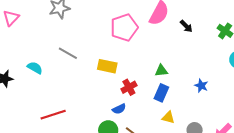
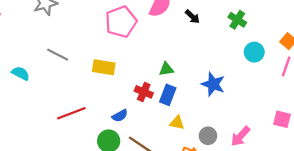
blue star: (201, 86) -> (213, 84), size x1.5
red cross: (129, 87) -> (144, 92), moved, turned -35
red line: (53, 115) -> (71, 113), moved

